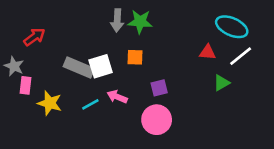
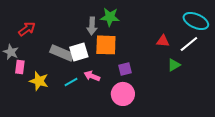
gray arrow: (117, 20) -> (92, 26), moved
cyan ellipse: (232, 27) -> (196, 21), moved
orange square: (135, 57) -> (106, 45), size x1.6

